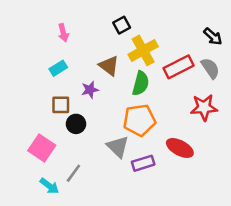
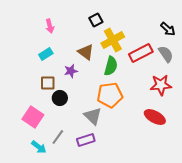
red ellipse: (180, 148) -> (155, 117), moved
purple rectangle: (143, 163) -> (86, 140), moved

